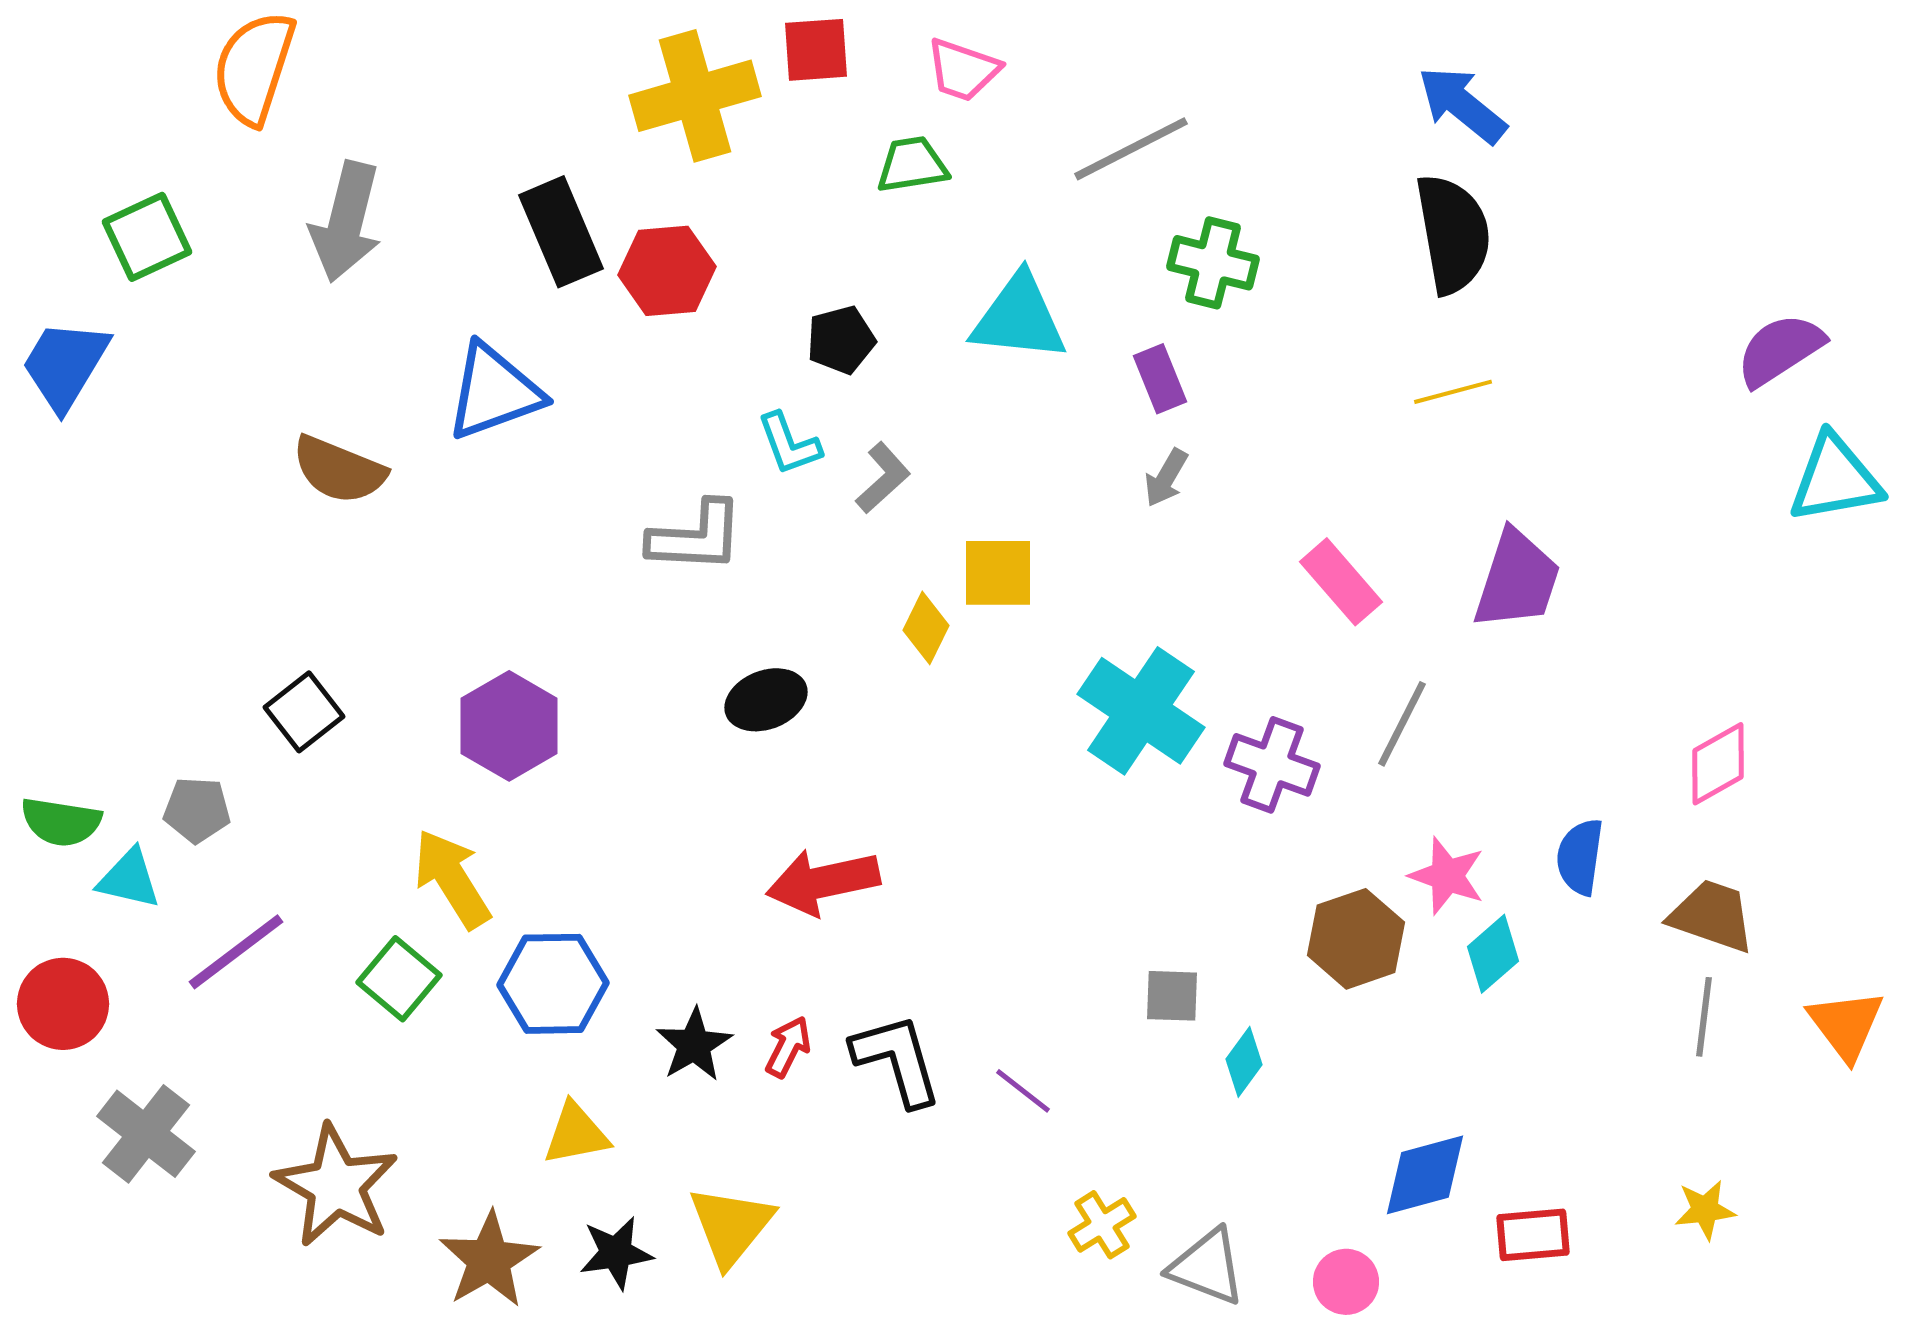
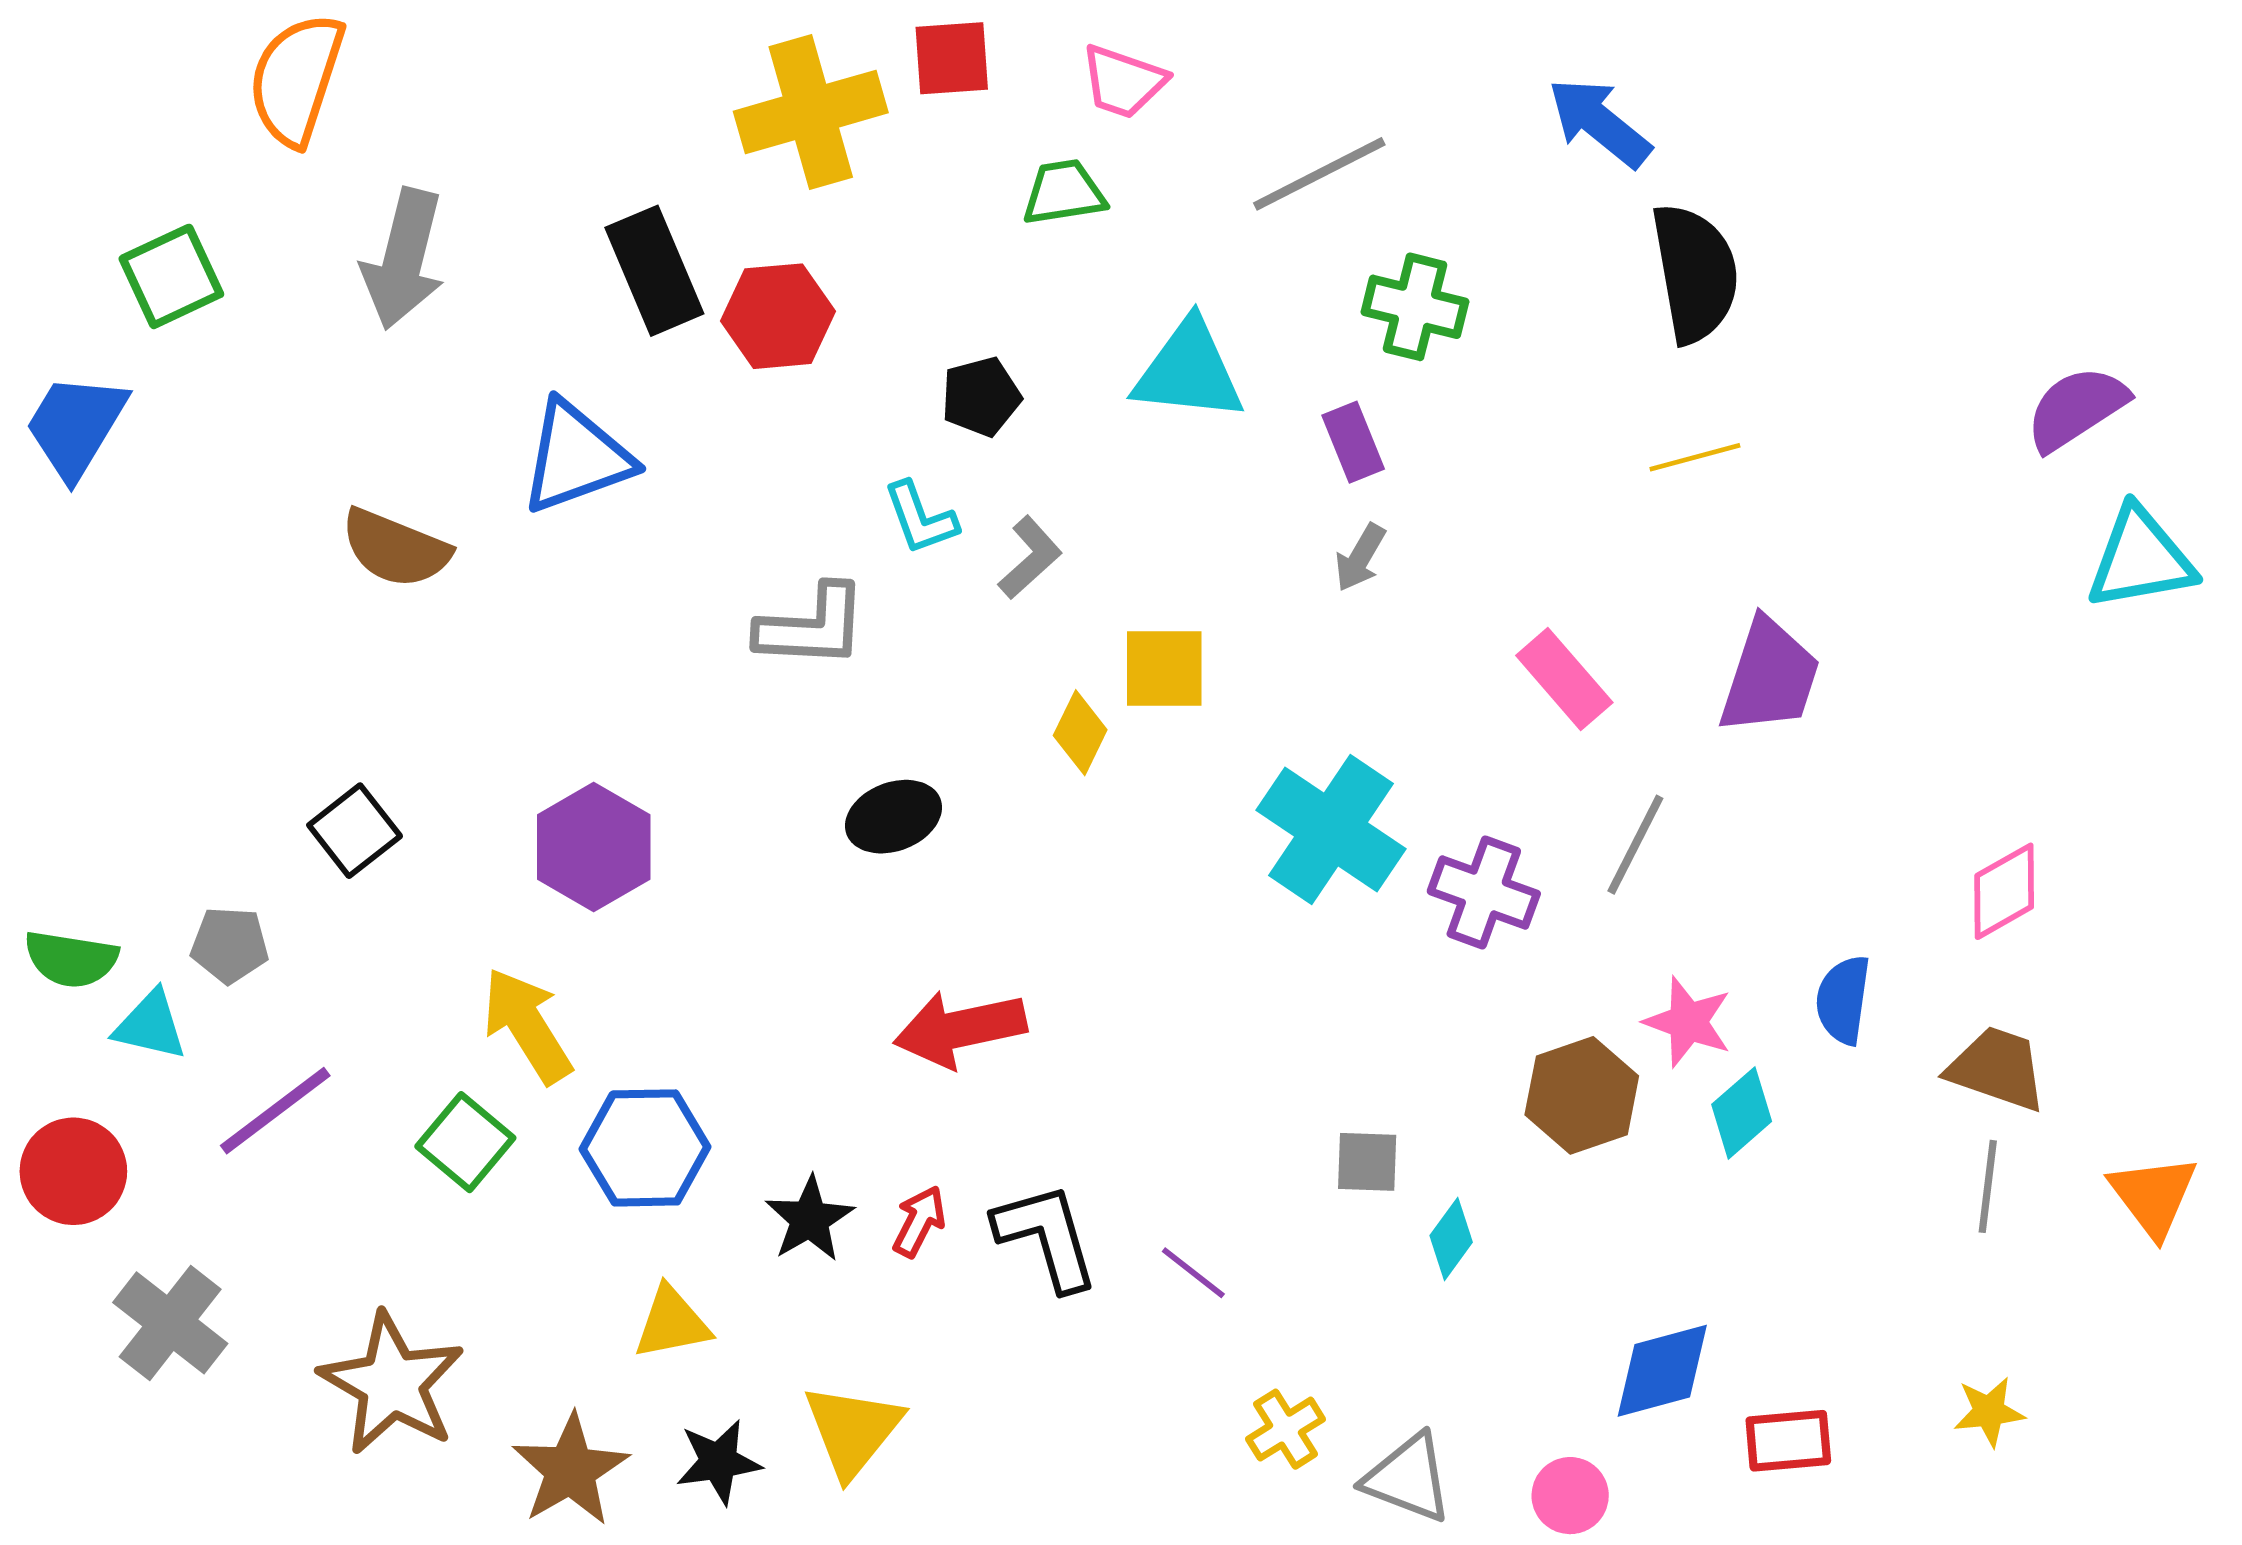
blue arrow: (1462, 105) -> (1599, 122), moved

